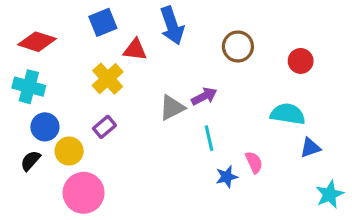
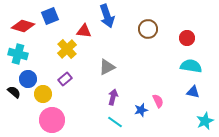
blue square: (103, 22) -> (50, 16), moved
purple arrow: (204, 96) -> (113, 97), moved, turned -49
cyan semicircle: (288, 114) -> (191, 66), moved
cyan line: (209, 138) -> (115, 122), moved, turned -42
blue triangle: (310, 148) -> (193, 92), turned 32
black semicircle: (30, 161) -> (14, 92), moved, turned 88

